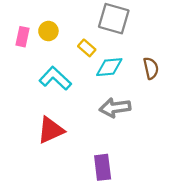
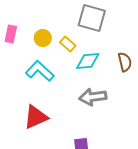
yellow circle: (48, 31) -> (43, 38), moved

